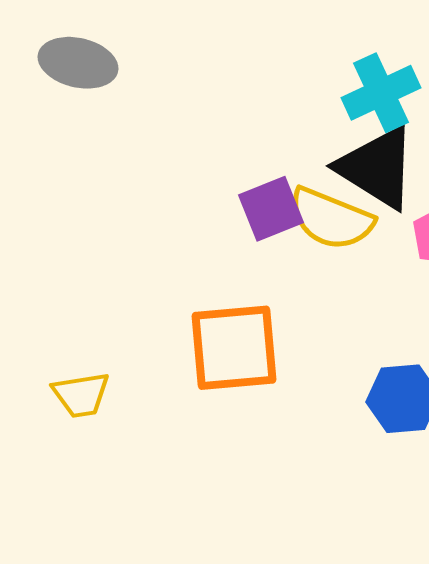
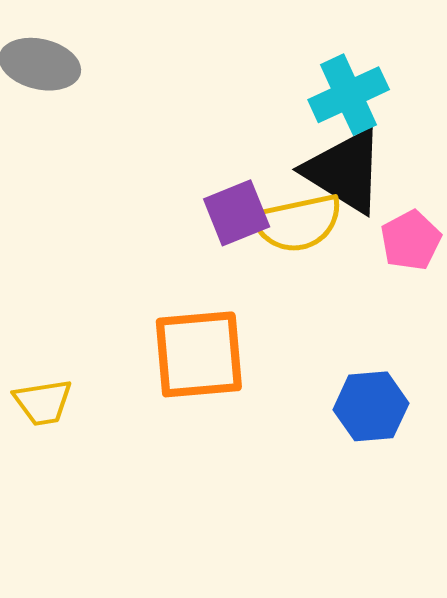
yellow semicircle: (331, 219) -> (298, 223), turned -34

